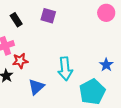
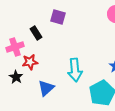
black rectangle: (16, 20) -> (36, 33), moved

